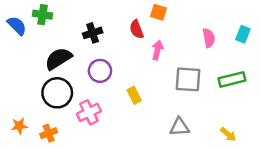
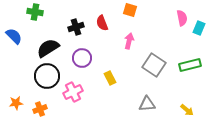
blue semicircle: (17, 26) -> (14, 36), moved
red semicircle: (137, 29) -> (102, 23), moved
pink semicircle: (209, 38) -> (182, 18), moved
gray square: (188, 79) -> (154, 65), turned 30

